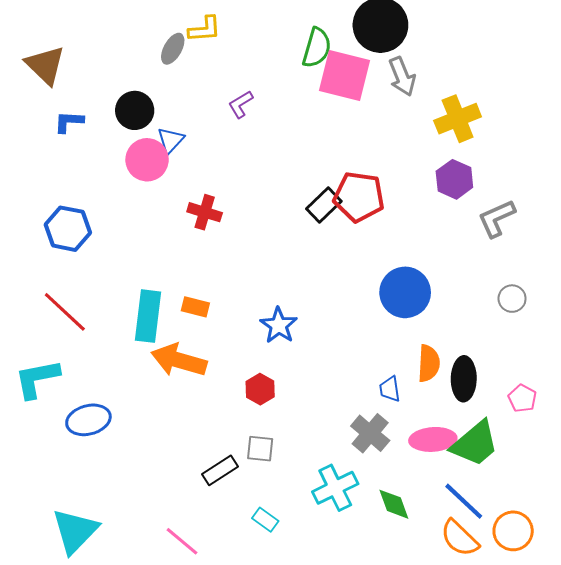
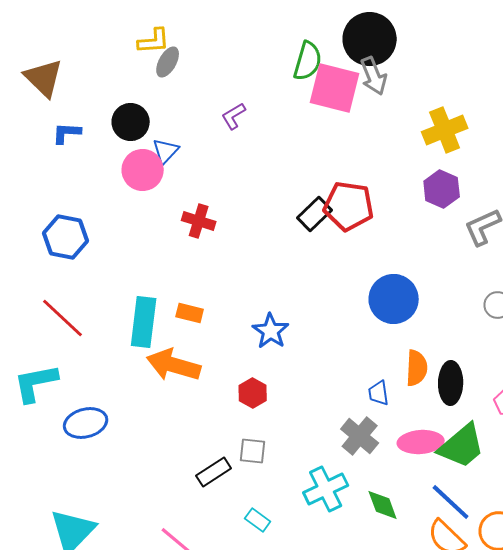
yellow L-shape: (205, 29) -> (154, 41), moved
gray arrow: (402, 76) -> (374, 76), moved

